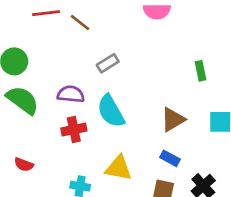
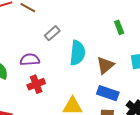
cyan semicircle: (111, 111) -> (77, 53), moved, turned -135
blue rectangle: (170, 158) -> (108, 93), size x1.5

